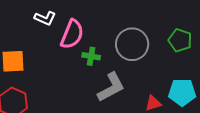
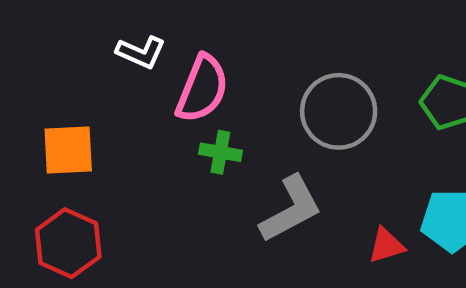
green cross: (91, 56) -> (220, 152), moved

